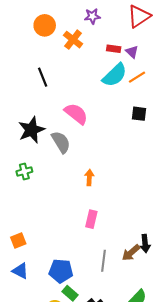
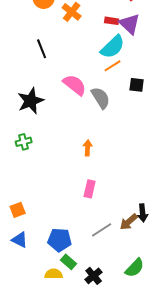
purple triangle: (132, 52) -> (130, 24), size x1.6
orange line: (137, 77) -> (113, 66), moved
gray semicircle: (61, 142) -> (101, 98), moved
gray line: (104, 261) -> (102, 230), turned 50

